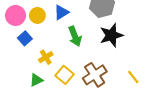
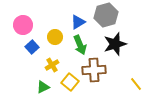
blue triangle: (61, 12) -> (78, 22), moved
yellow circle: (37, 15) -> (55, 37), moved
brown cross: (95, 75) -> (94, 70), moved, turned 30

